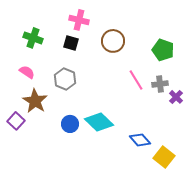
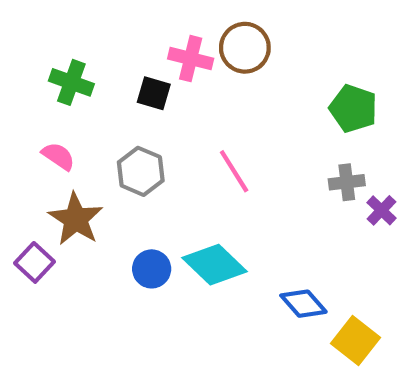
pink cross: (79, 20) -> (191, 59), moved
brown circle: (113, 41) -> (245, 48), moved
pink line: (136, 80) -> (234, 171), moved

